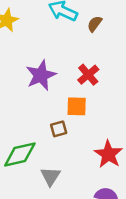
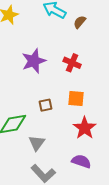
red cross: (88, 75) -> (72, 63), turned -30
orange square: (77, 106) -> (76, 99), moved

